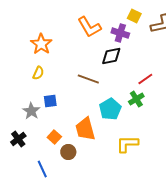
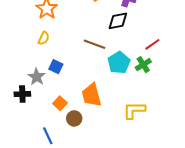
blue square: (50, 101) -> (56, 67), turned 32
cyan pentagon: (110, 109) -> (119, 63), moved
black cross: (18, 139) -> (22, 94), moved, turned 35

